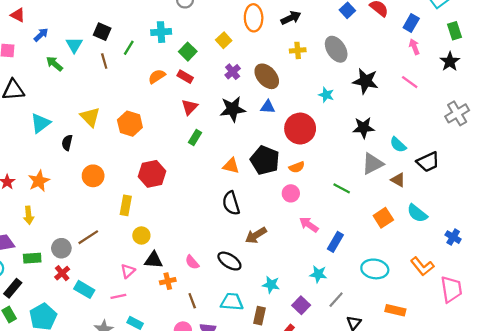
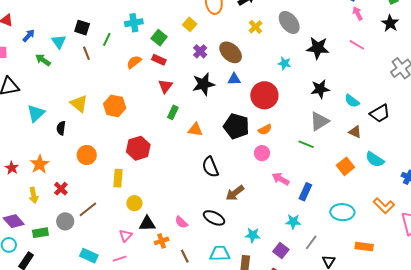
yellow cross: (298, 50) -> (255, 27), turned -32
gray triangle: (373, 164) -> (319, 121), moved
orange triangle: (231, 166) -> (195, 130), moved
red cross: (62, 273) -> (61, 189), moved

